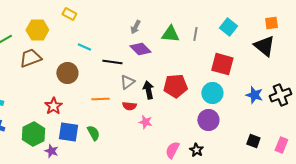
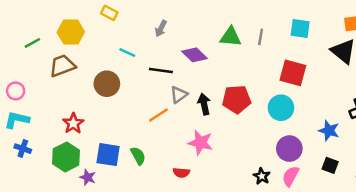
gray arrow: (135, 27) -> (161, 28), moved
cyan square: (228, 27) -> (300, 28), turned -30
blue star: (254, 95) -> (329, 131), moved
orange line: (100, 99) -> (158, 115), moved, turned -30
red star: (53, 106) -> (73, 123), moved
red semicircle: (129, 106) -> (181, 173), moved
purple circle: (208, 120) -> (289, 149), moved
pink star: (145, 122) -> (200, 143), size x1.5
pink semicircle: (172, 150) -> (291, 176), moved

